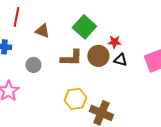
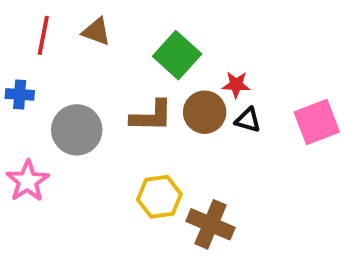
brown triangle: (42, 31) -> (96, 31), moved
gray circle: (33, 65) -> (77, 130), size x1.6

